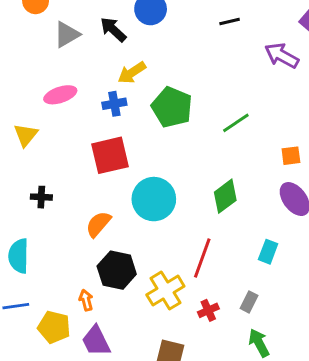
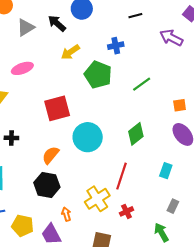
blue cross: (114, 104) -> (116, 46), moved
black hexagon: (117, 270) -> (47, 185), moved
orange arrow: (86, 300) -> (66, 214), moved
gray rectangle: (249, 302) -> (173, 206), moved

